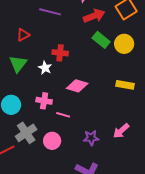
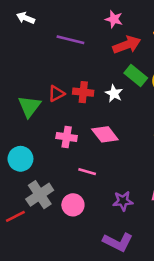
red triangle: (23, 35) -> (56, 93), moved
white star: (45, 68) -> (114, 93), moved
pink diamond: (77, 86) -> (105, 134), turned 35
pink cross: (44, 101) -> (67, 137), moved

